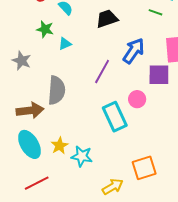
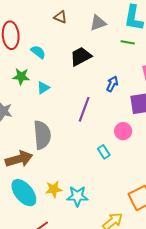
blue arrow: (134, 51) -> (112, 84), size x0.6
cyan rectangle: (115, 117) -> (104, 152), size x0.5
yellow star: (59, 146) -> (54, 189), turned 30

